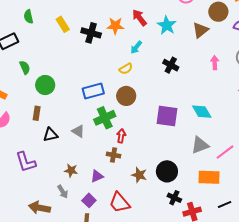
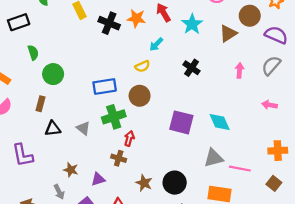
pink line: (225, 152) -> (240, 169), turned 42

